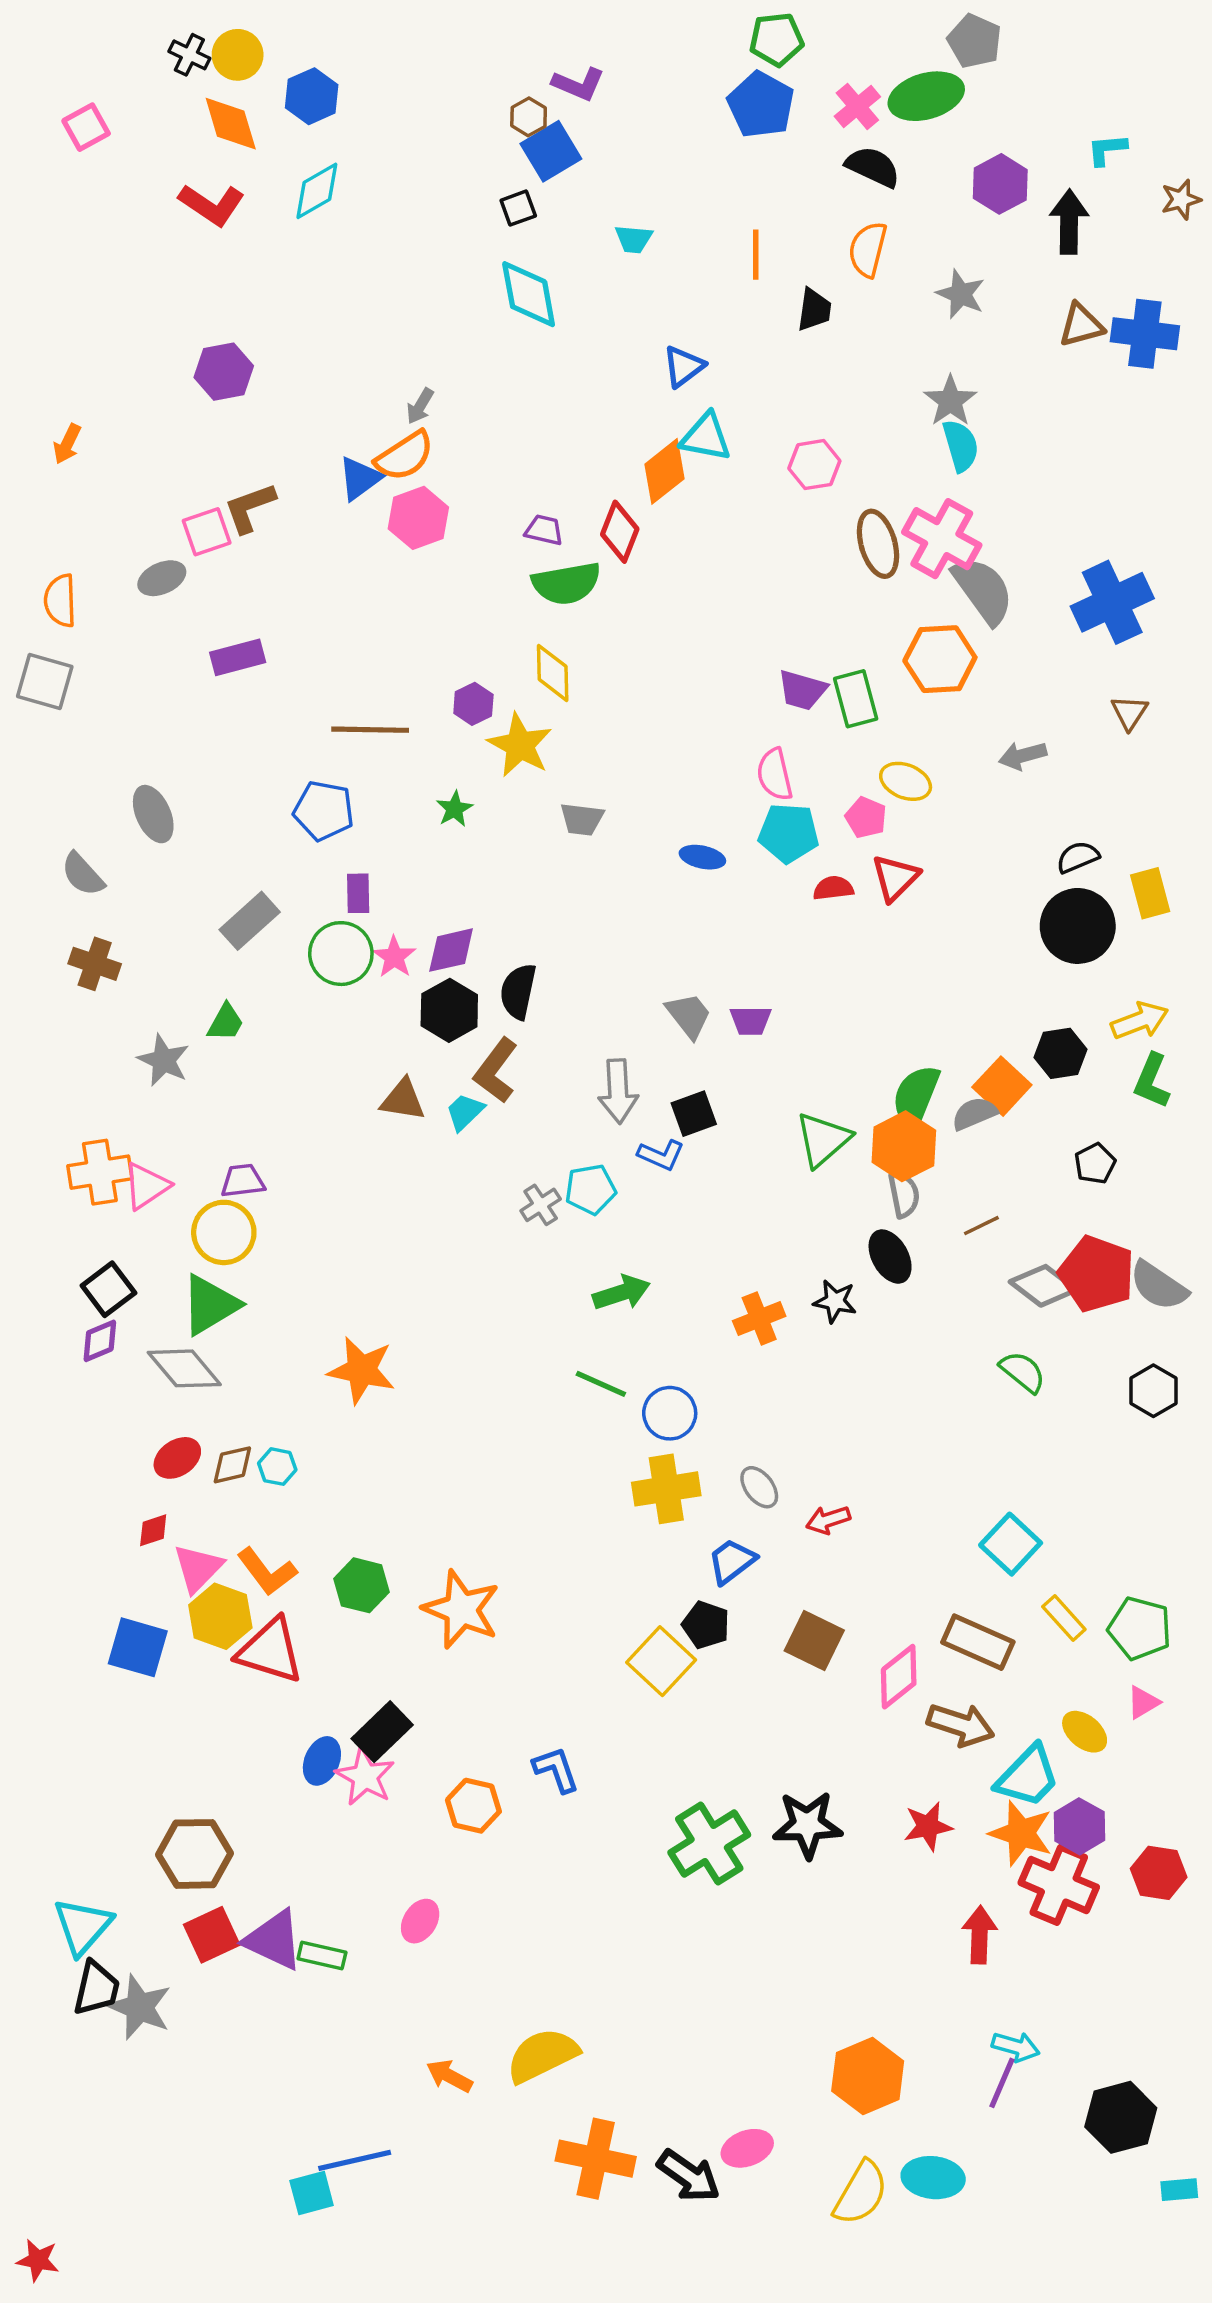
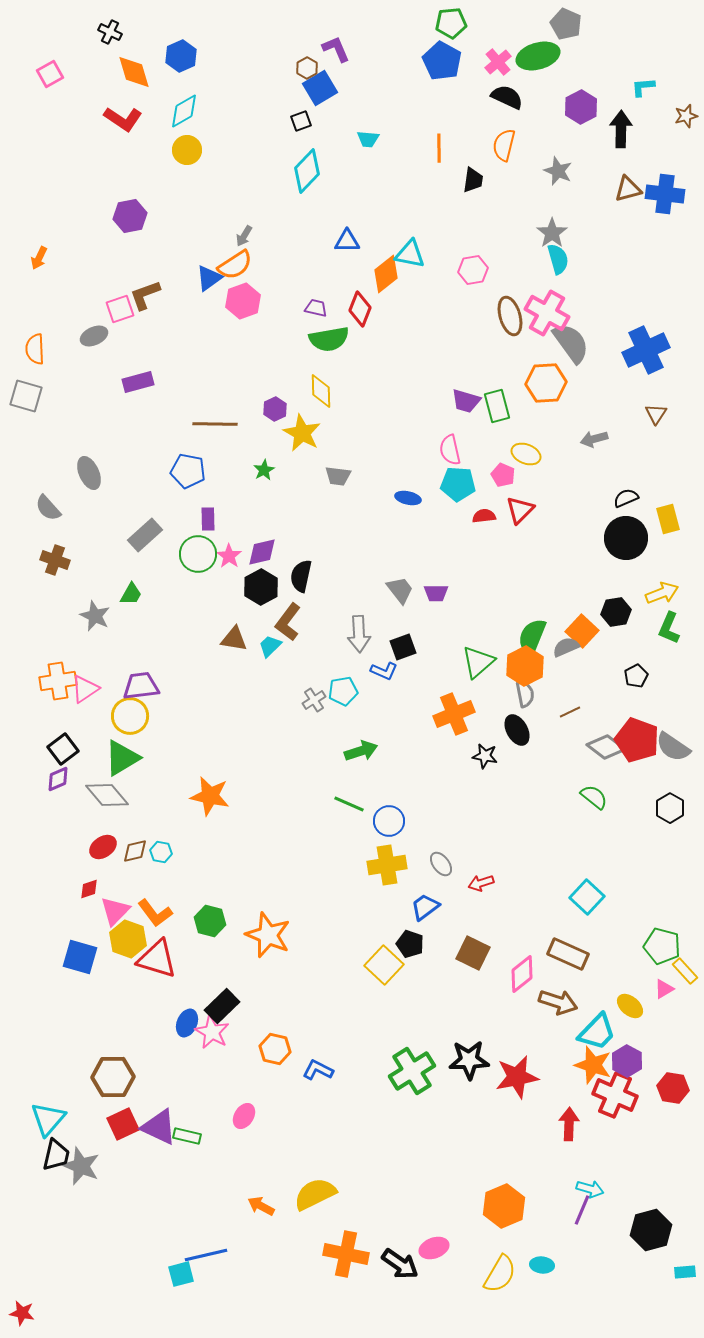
yellow circle: (238, 55) -> (187, 150), moved
purple L-shape: (578, 84) -> (336, 49), turned -136
cyan diamond: (529, 294) -> (307, 171), turned 54
blue triangle: (683, 366) -> (347, 241), moved, turned 36
purple trapezoid: (243, 1181) -> (141, 686), size x1.4
orange cross: (759, 1318) -> (454, 714), moved, size x1.4
yellow rectangle: (1064, 1618) -> (685, 971), moved
blue L-shape: (556, 1770) -> (318, 1070), moved, turned -44
red star: (928, 1826) -> (517, 1077), moved, size x1.5
cyan ellipse: (933, 2178) -> (542, 1265), size x0.7

